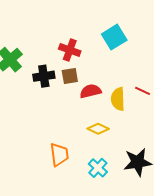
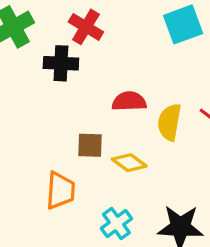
red cross: (70, 50) -> (86, 27), moved
brown square: (70, 76) -> (90, 145), moved

